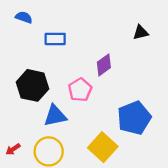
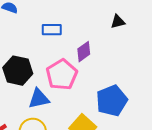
blue rectangle: (55, 39) -> (52, 30), moved
pink pentagon: (80, 90) -> (62, 75), size x1.4

